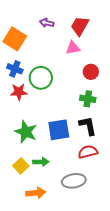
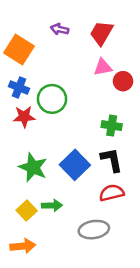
pink triangle: (73, 48) -> (103, 67), moved
red circle: (91, 72) -> (123, 81), moved
blue square: (59, 130) -> (75, 165), turned -35
orange arrow: (36, 193) -> (23, 246), moved

